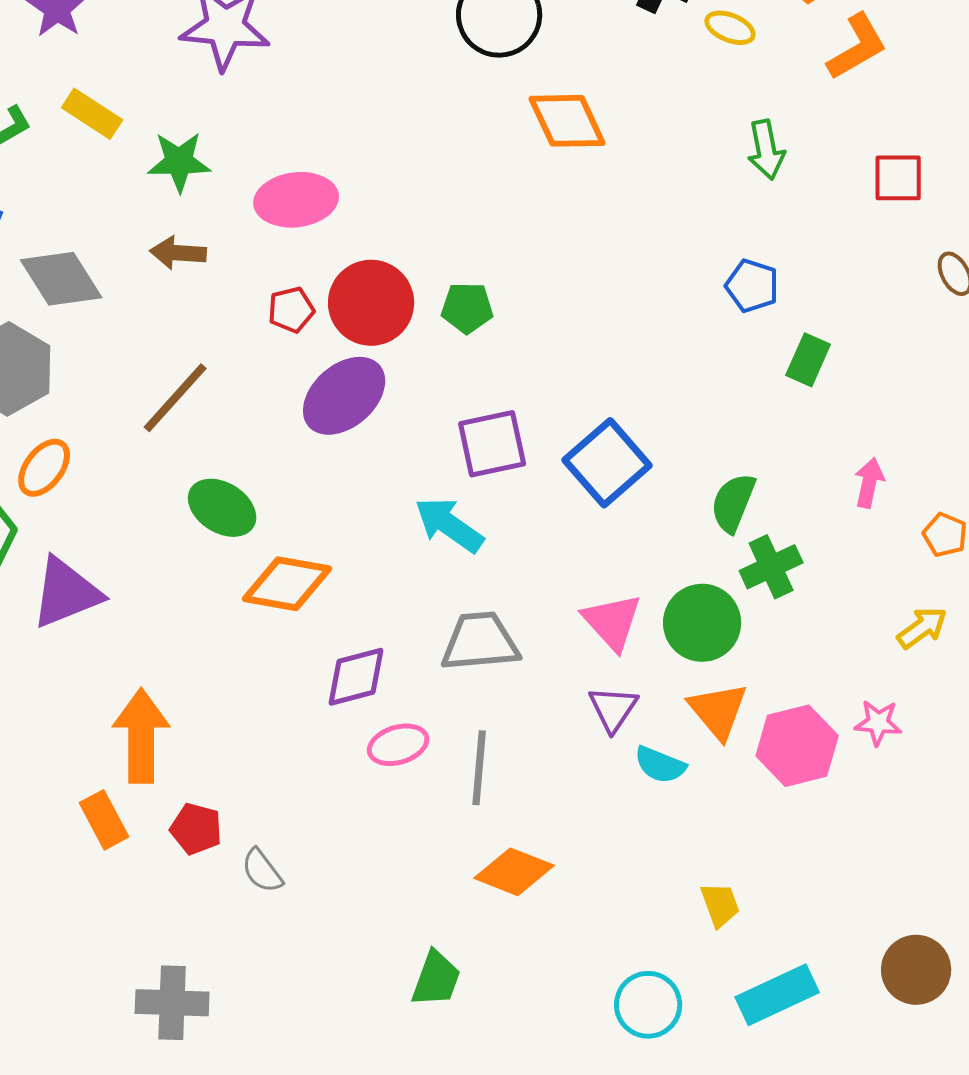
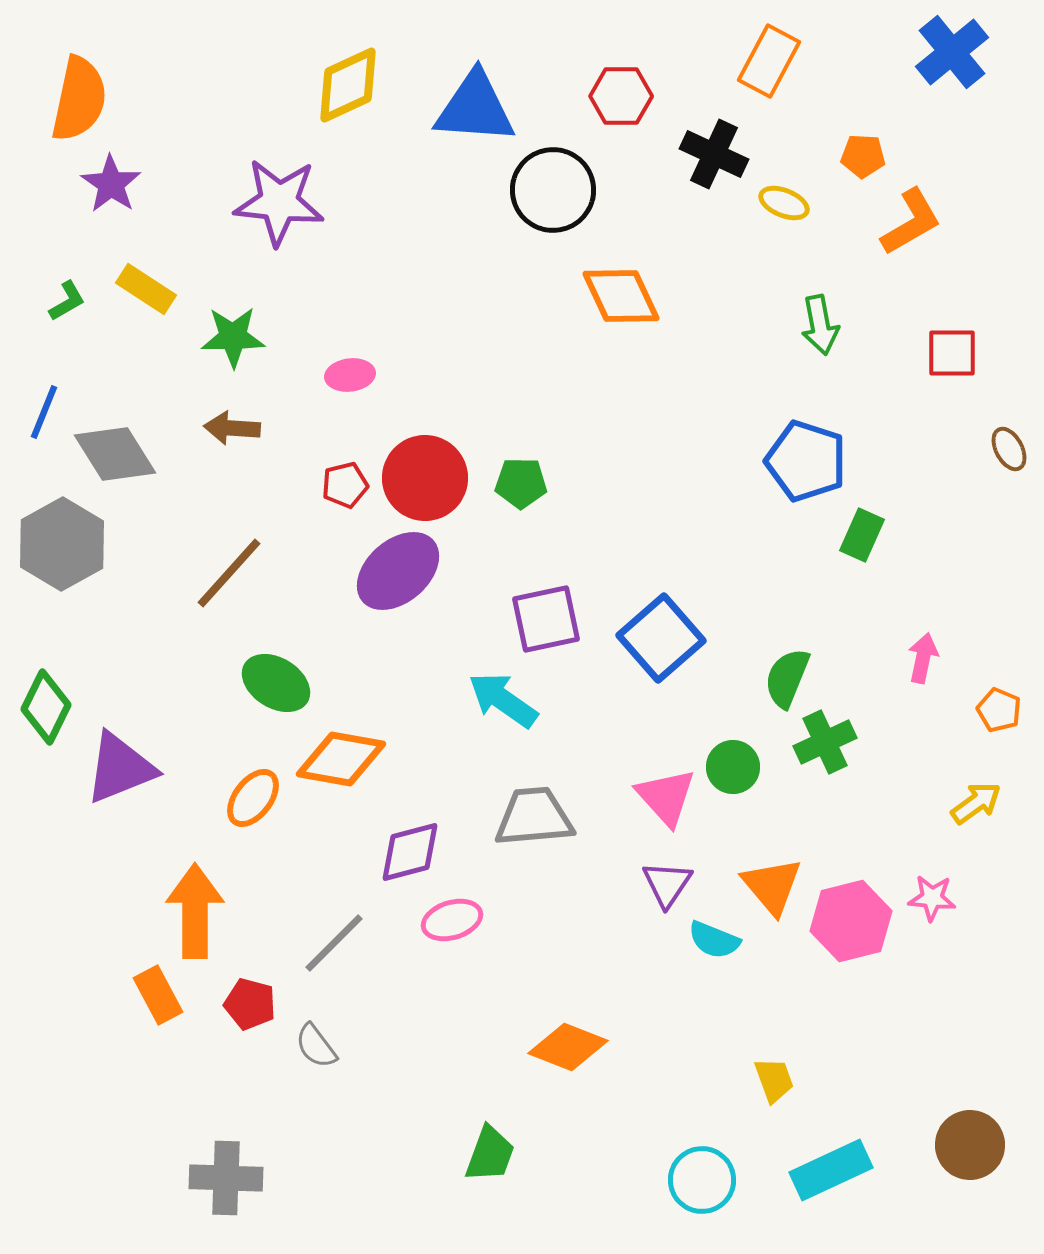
pink ellipse: (296, 200) -> (350, 375), size x0.6
blue pentagon: (752, 286) -> (806, 461), size x1.5
orange ellipse: (44, 468) -> (253, 798), moved
green circle: (702, 623) -> (733, 767), moved, size x0.7
gray line: (479, 768) -> (334, 943), moved, turned 40

